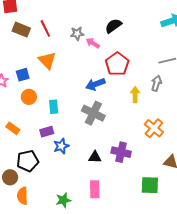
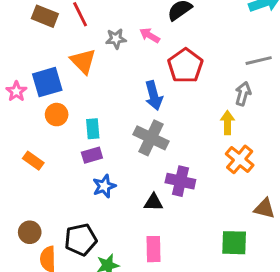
gray star: (77, 34) -> (116, 39), moved
blue square: (23, 75) -> (47, 82), size x1.5
blue arrow: (95, 84) -> (154, 95), turned -84
yellow arrow: (135, 95) -> (228, 123), moved
purple rectangle: (47, 132) -> (92, 155), moved
purple cross: (121, 152) -> (180, 181), moved
black pentagon: (28, 161) -> (81, 240), moved

